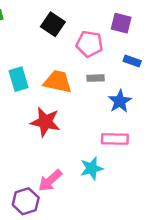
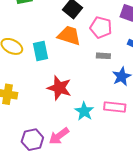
orange trapezoid: (58, 82) -> (69, 36), moved
cyan star: (92, 168) -> (84, 111), moved, turned -30
purple hexagon: (26, 201) -> (32, 140), moved

